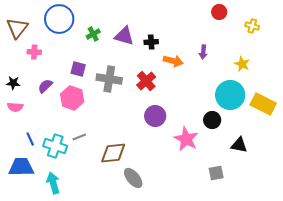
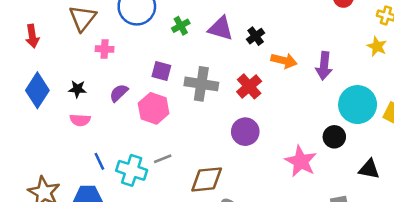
black cross: (151, 42) -> (256, 36), turned -32
purple arrow: (203, 52) -> (324, 66), moved, size x1.5
yellow star: (242, 64) -> (377, 46), moved
purple circle: (155, 116) -> (245, 132), moved

